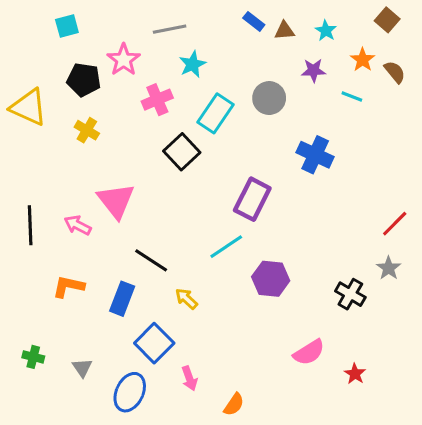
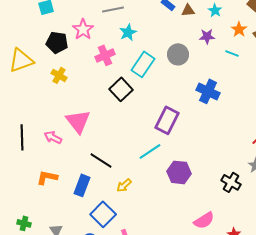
yellow triangle: (29, 107) -> (21, 60), turned -44
yellow arrow: (186, 299) -> (124, 185), turned -84

